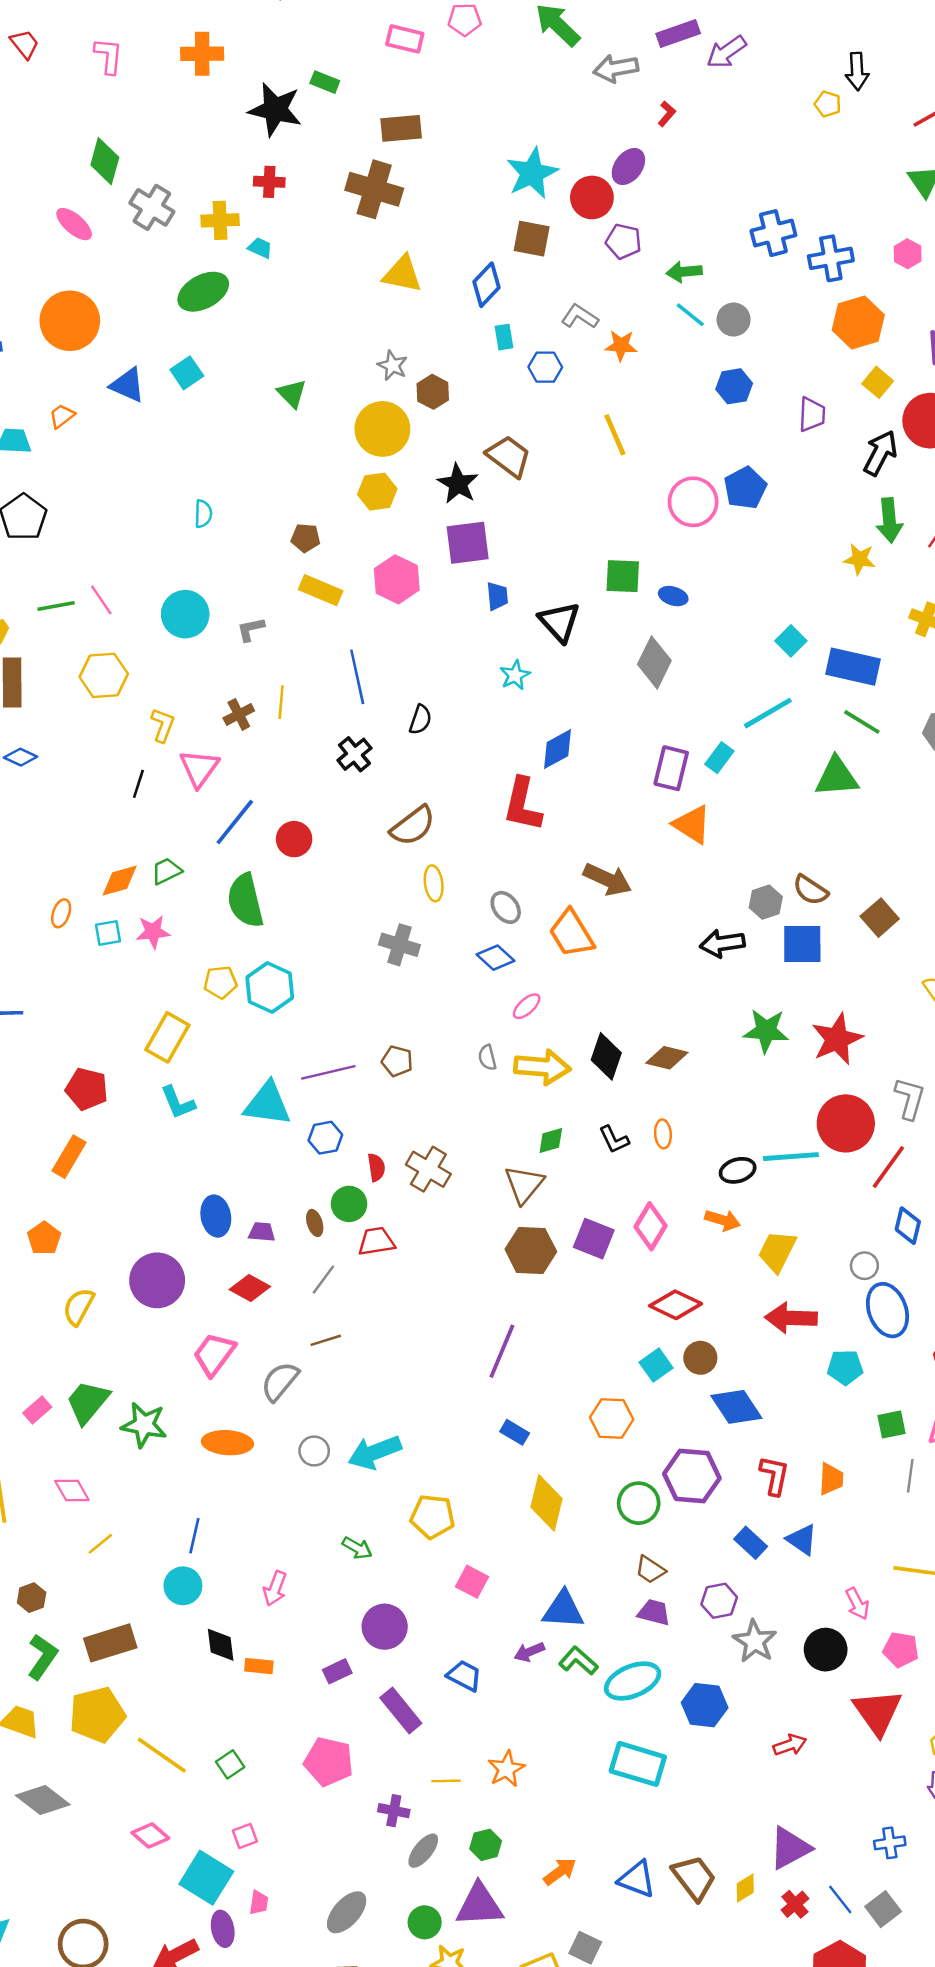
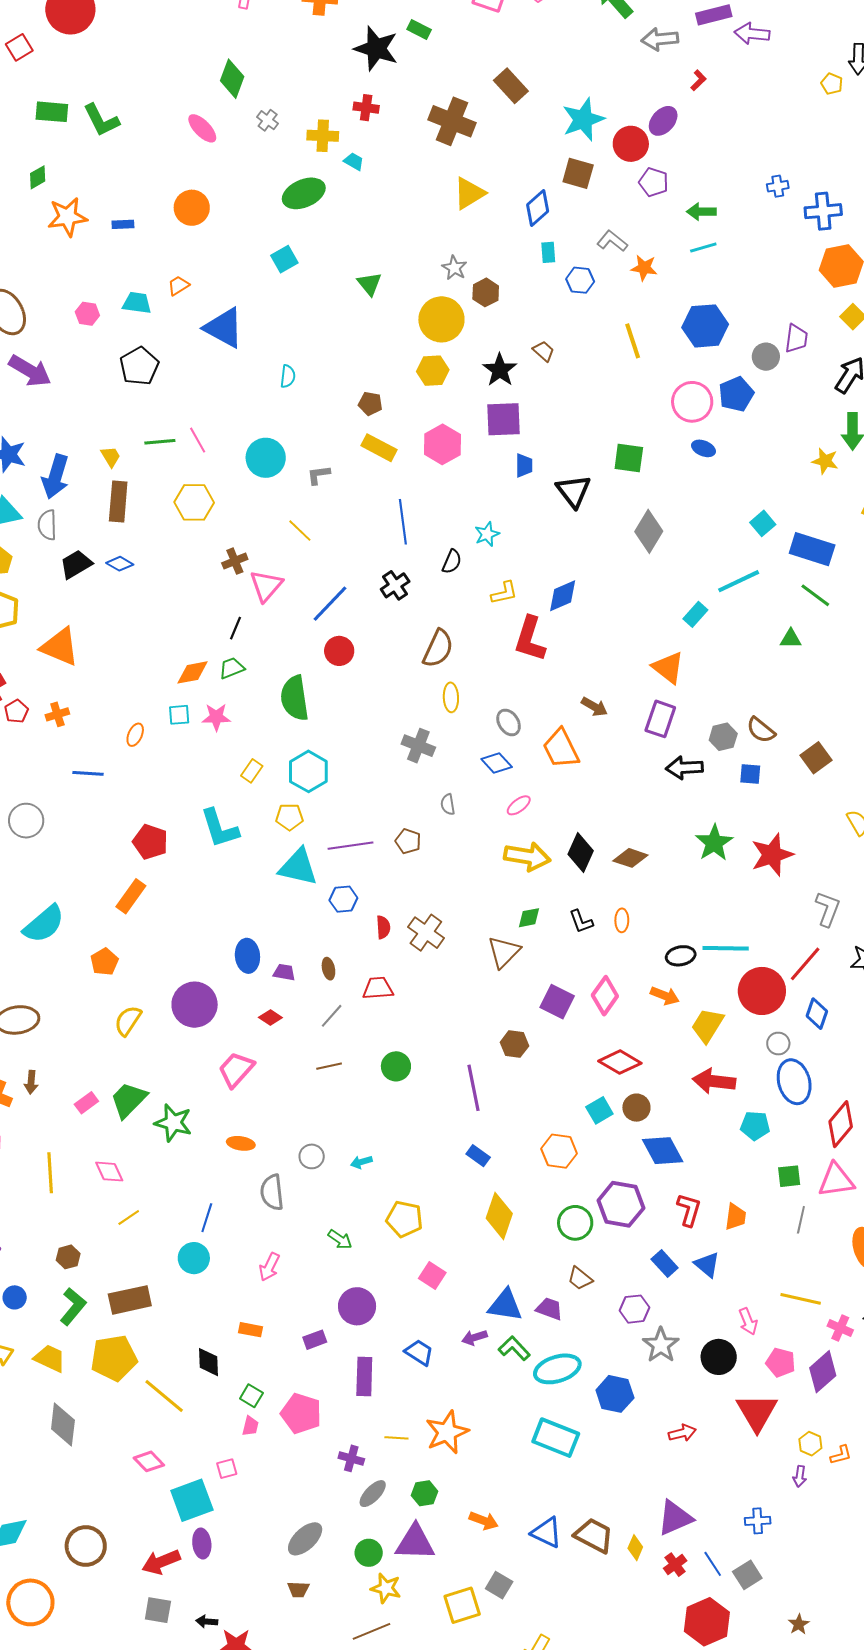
purple arrow: (726, 52) -> (752, 34), turned 36
brown rectangle: (401, 128) -> (511, 86), moved, turned 48
gray cross: (152, 207) -> (268, 120), size x0.6
blue cross: (773, 233) -> (778, 186), size x0.6
yellow triangle: (402, 274) -> (469, 193), turned -48
cyan line: (690, 315) -> (703, 247), turned -60
gray circle: (734, 320) -> (766, 357), moved
orange circle: (70, 321) -> (192, 208), size x0.7
blue triangle: (128, 385) -> (224, 328), moved, size x1.4
blue hexagon: (734, 386) -> (705, 326), moved, size x1.5
brown trapezoid: (509, 456) -> (544, 351), size x0.6
blue ellipse: (673, 596) -> (704, 448), moved
cyan star: (515, 675) -> (487, 534), moved
yellow line: (281, 702) -> (300, 531), moved, turned -56
brown cross: (239, 714) -> (235, 561), moved
yellow L-shape: (163, 725) -> (504, 593), moved, turned 52
purple rectangle: (671, 768) -> (660, 719), moved
green triangle: (837, 777) -> (791, 639), size x0.6
black line: (138, 784) -> (236, 628), moved
blue line: (235, 822) -> (330, 604), moved
brown semicircle: (413, 826) -> (438, 649), turned -33
brown arrow: (607, 879) -> (594, 707), size x0.7
orange ellipse: (61, 913) -> (135, 735), moved
blue square: (802, 944) -> (750, 774), size x0.6
yellow pentagon: (220, 982) -> (289, 817), moved
green star: (766, 1031) -> (714, 843), turned 30
yellow rectangle: (167, 1037) -> (252, 771), moved, size x0.6
gray semicircle: (487, 1058) -> (448, 804), moved
cyan L-shape: (178, 1102) -> (220, 828), moved, size x1.4
red circle: (846, 1123) -> (762, 991), moved
green circle: (349, 1204) -> (396, 1066), moved
brown hexagon: (531, 1250) -> (514, 1044), moved, size x0.7
red diamond: (250, 1288) -> (270, 1018), size x0.7
purple line: (502, 1351) -> (473, 1088), turned -39
gray semicircle: (280, 1381) -> (272, 1192), moved, turned -51
orange ellipse: (227, 1443) -> (241, 1143), size x0.7
cyan arrow: (375, 1452) -> (361, 1162), size x0.5
purple trapezoid: (654, 1612) -> (549, 1309), moved
black diamond: (221, 1645) -> (208, 1362), moved
purple rectangle: (401, 1710) -> (364, 1377), turned 36
green square: (230, 1764) -> (251, 1396), moved, turned -30
orange star: (506, 1769) -> (447, 1432), size x1.4
gray diamond: (43, 1800) -> (63, 1424), turned 54
orange arrow: (560, 1872) -> (484, 1521), turned 52
cyan square: (206, 1878) -> (192, 1500), turned 33
brown trapezoid: (694, 1878) -> (594, 1535), turned -30
yellow diamond: (745, 1888) -> (635, 1548), turned -40
pink trapezoid: (259, 1903) -> (250, 1426), moved

